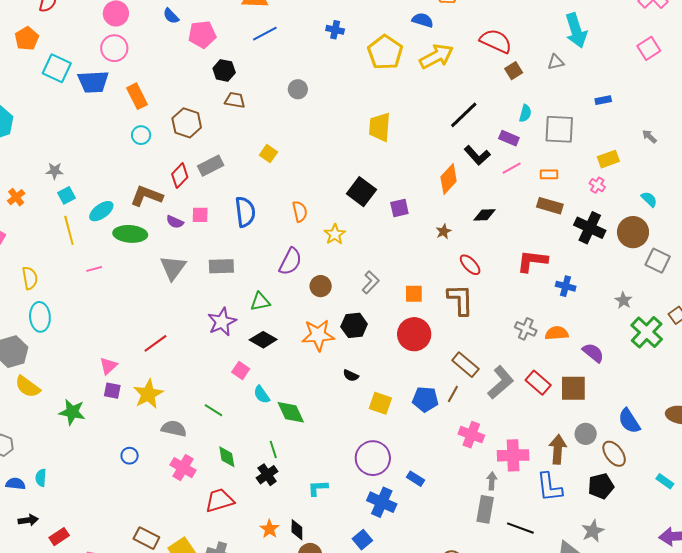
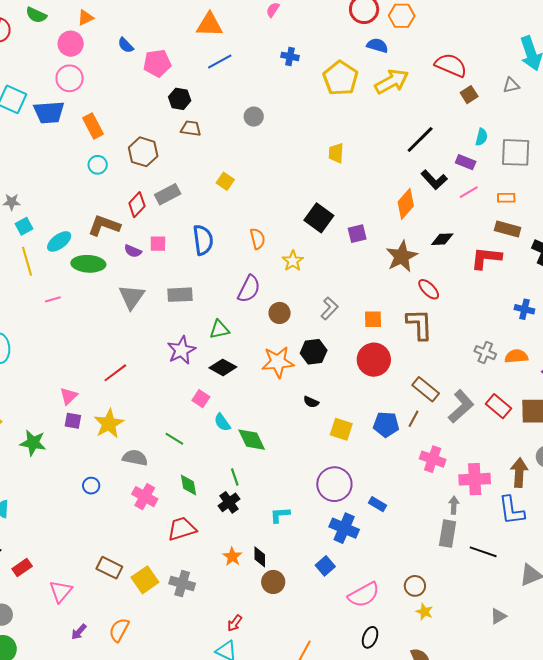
yellow trapezoid: (380, 127) -> (336, 153), size x0.7
brown star: (444, 231) -> (402, 256), size x2.0
red L-shape: (532, 261) -> (486, 258), moved

